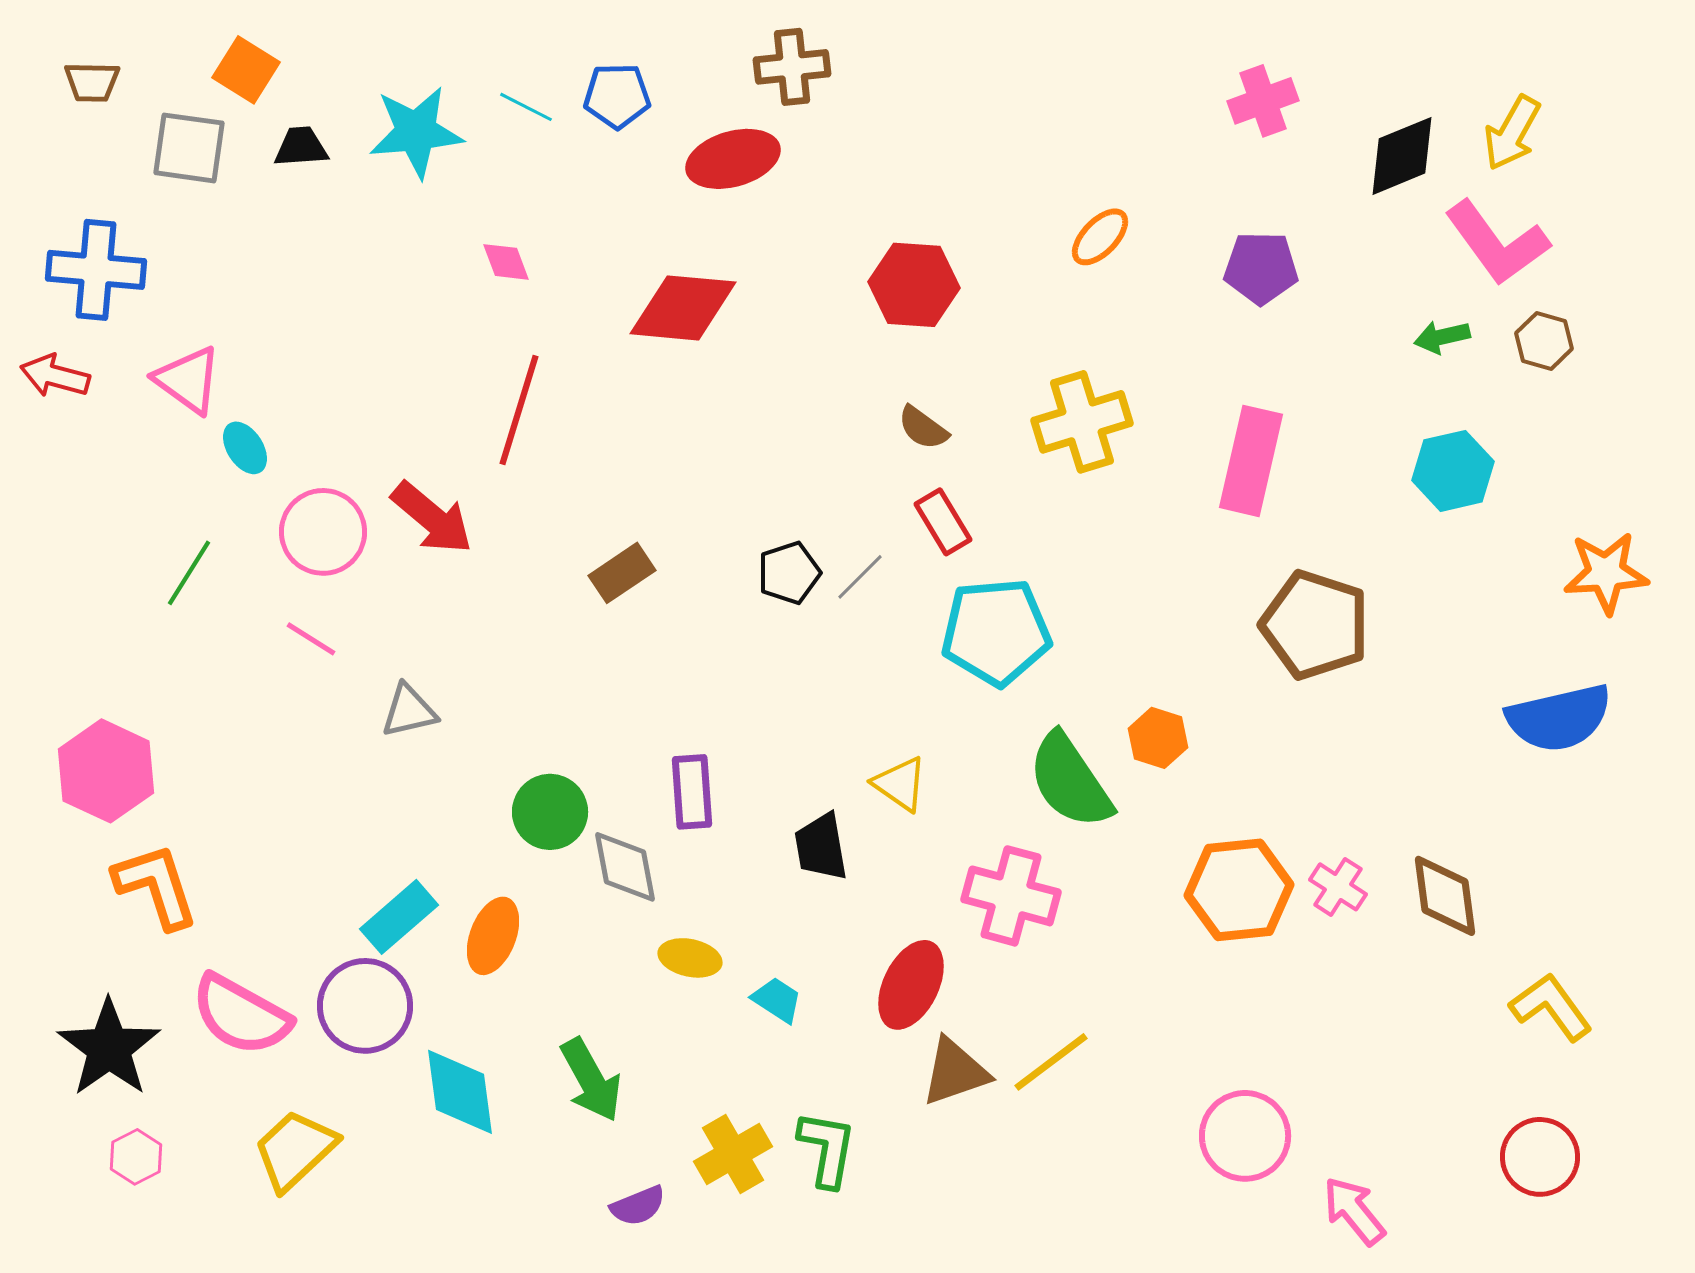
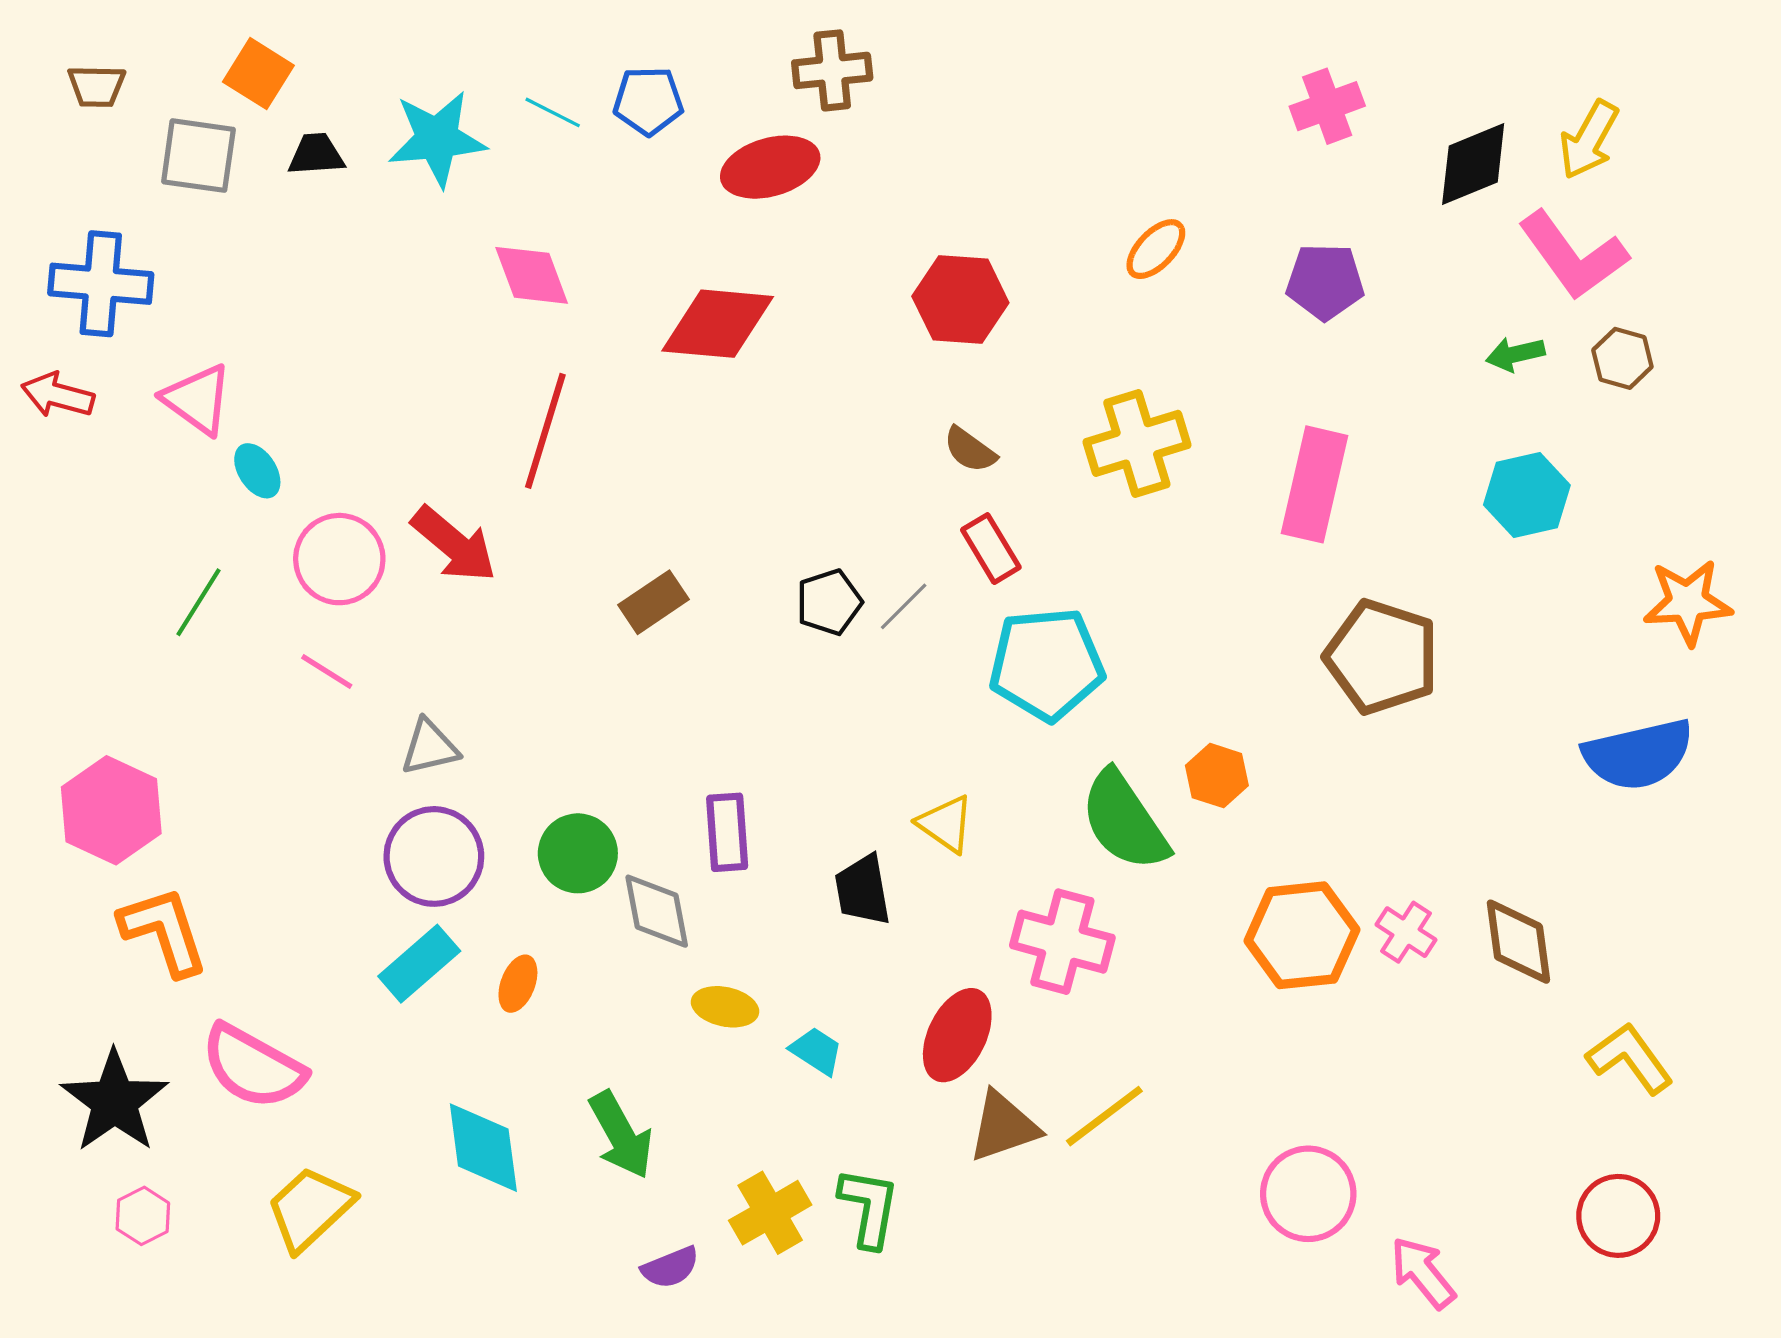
pink diamond: (506, 262) -> (532, 275), size x1.5
orange ellipse: (493, 936) -> (518, 984), size x0.7
purple circle: (365, 1006) -> (434, 856), moved

